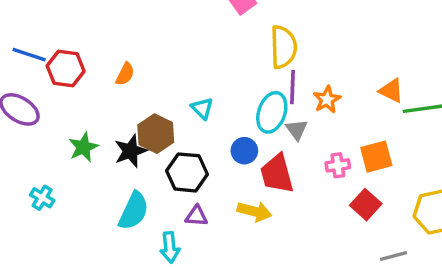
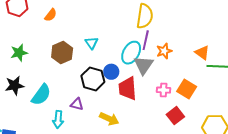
gray triangle: (297, 130) -> (144, 65), size x1.5
black star: (131, 151) -> (15, 86), moved
orange square: (376, 157) -> (187, 89), turned 36
black hexagon: (187, 172) -> (93, 79), moved
yellow arrow: (255, 211) -> (109, 119), moved

